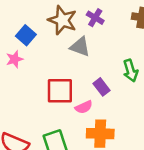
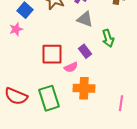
gray triangle: (80, 47) -> (85, 19), moved

